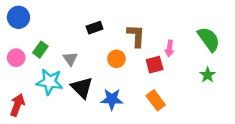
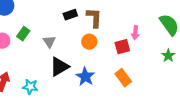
brown L-shape: (136, 36) -> (94, 18), moved
cyan star: (50, 82) -> (30, 87), moved, size x0.7
black triangle: (82, 88) -> (59, 67), turned 45
blue star: (112, 99) -> (85, 77), turned 30

